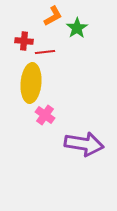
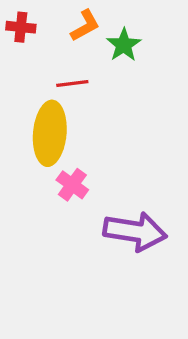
red cross: (24, 41) -> (21, 27), moved

